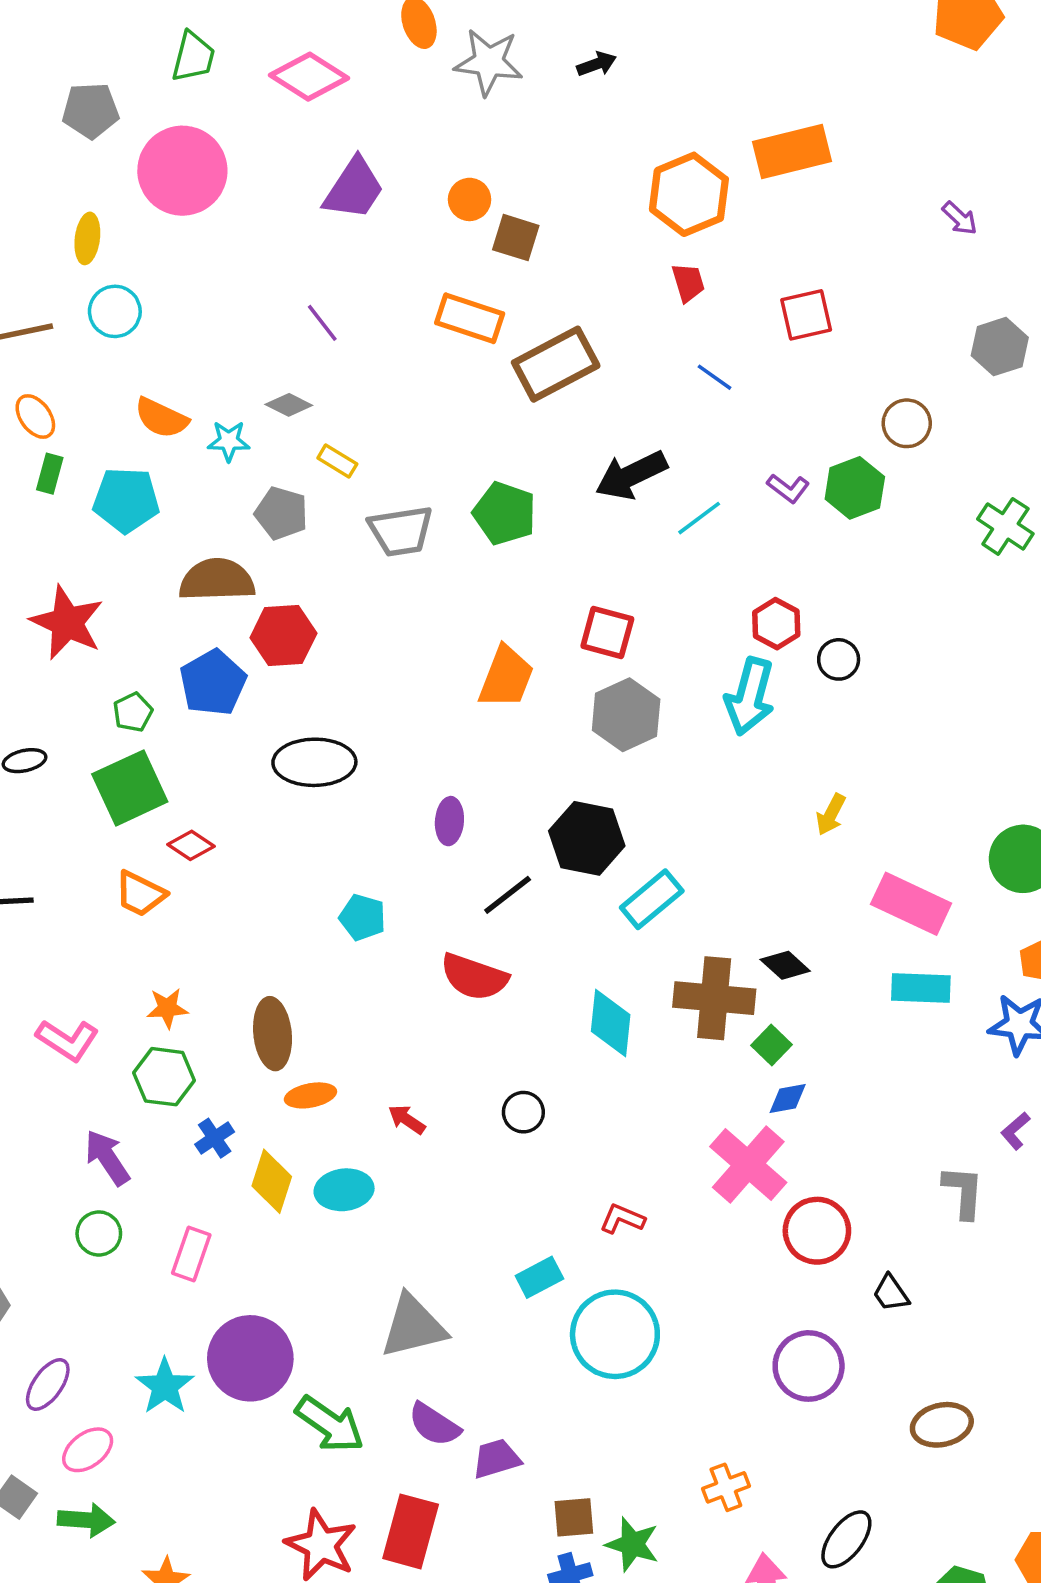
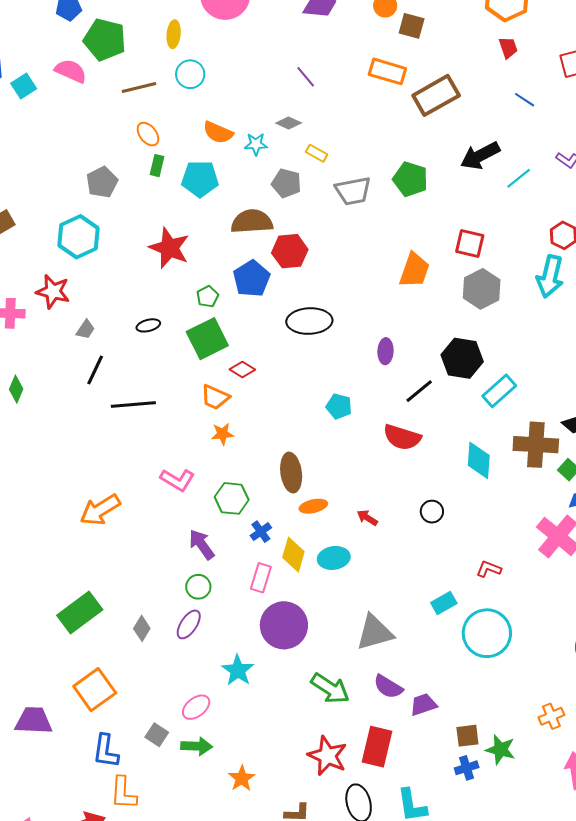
orange star: (167, 1008) -> (222, 434), moved
pink rectangle: (191, 1254) -> (261, 578), moved
purple circle: (250, 1358) -> (284, 625), moved
purple ellipse: (48, 1384) -> (189, 624), moved

